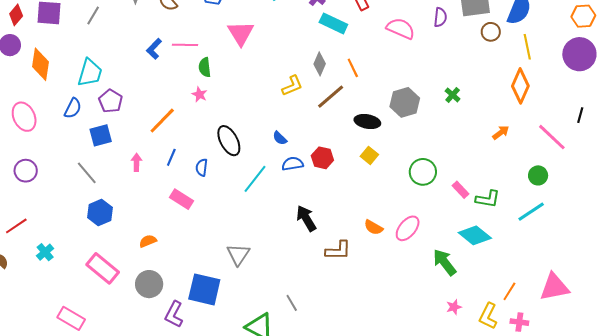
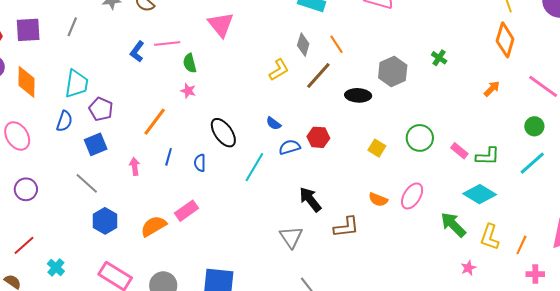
yellow square: (369, 155) -> (377, 148), moved
pink rectangle: (182, 199) -> (186, 211), moved, turned -60
orange semicircle: (148, 241) -> (154, 226), moved, size x1.5
gray triangle: (238, 254) -> (291, 237), moved
yellow L-shape: (488, 316) -> (490, 237), moved

